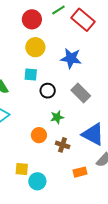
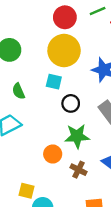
yellow circle: (35, 47) -> (64, 50), size x1.4
green star: (57, 117) -> (77, 136), size x1.5

